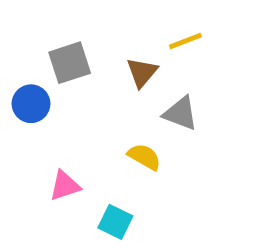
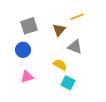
blue circle: (31, 104) -> (23, 50), moved
cyan square: (115, 222) -> (68, 83), moved

